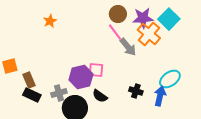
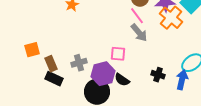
gray arrow: (128, 47) -> (139, 33), moved
purple hexagon: (81, 77) -> (103, 74), moved
gray cross: (59, 93) -> (79, 63), moved

